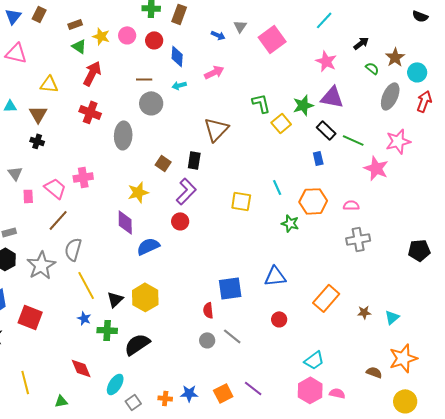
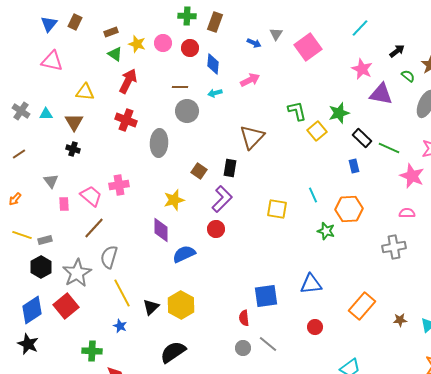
purple triangle: (332, 97) -> (381, 94), moved
pink semicircle: (351, 205) -> (407, 213), moved
red square: (30, 317) -> (66, 306), moved, turned 30
green cross: (107, 330) -> (92, 351), moved

